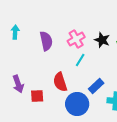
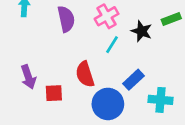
black star: (102, 40) -> (142, 31), moved

